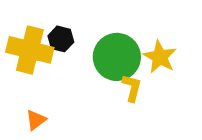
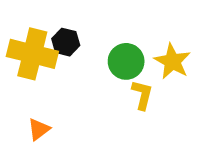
green circle: (117, 57) -> (126, 61), size x0.7

